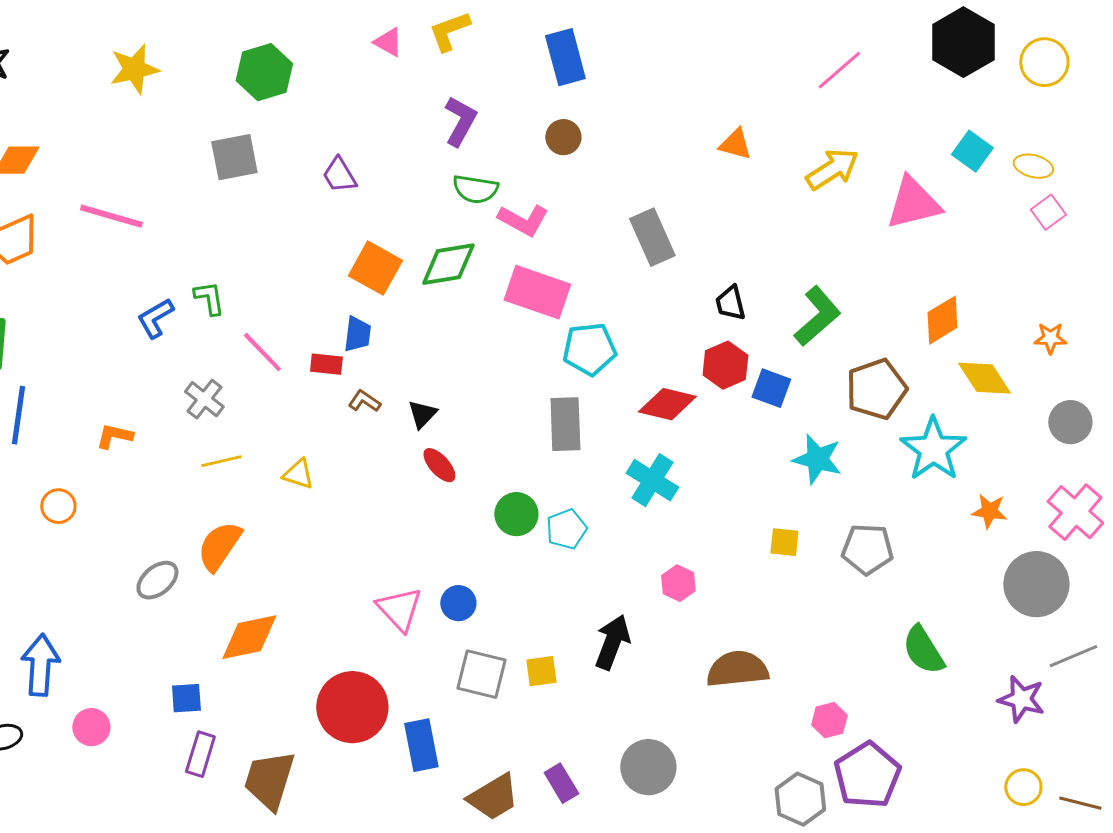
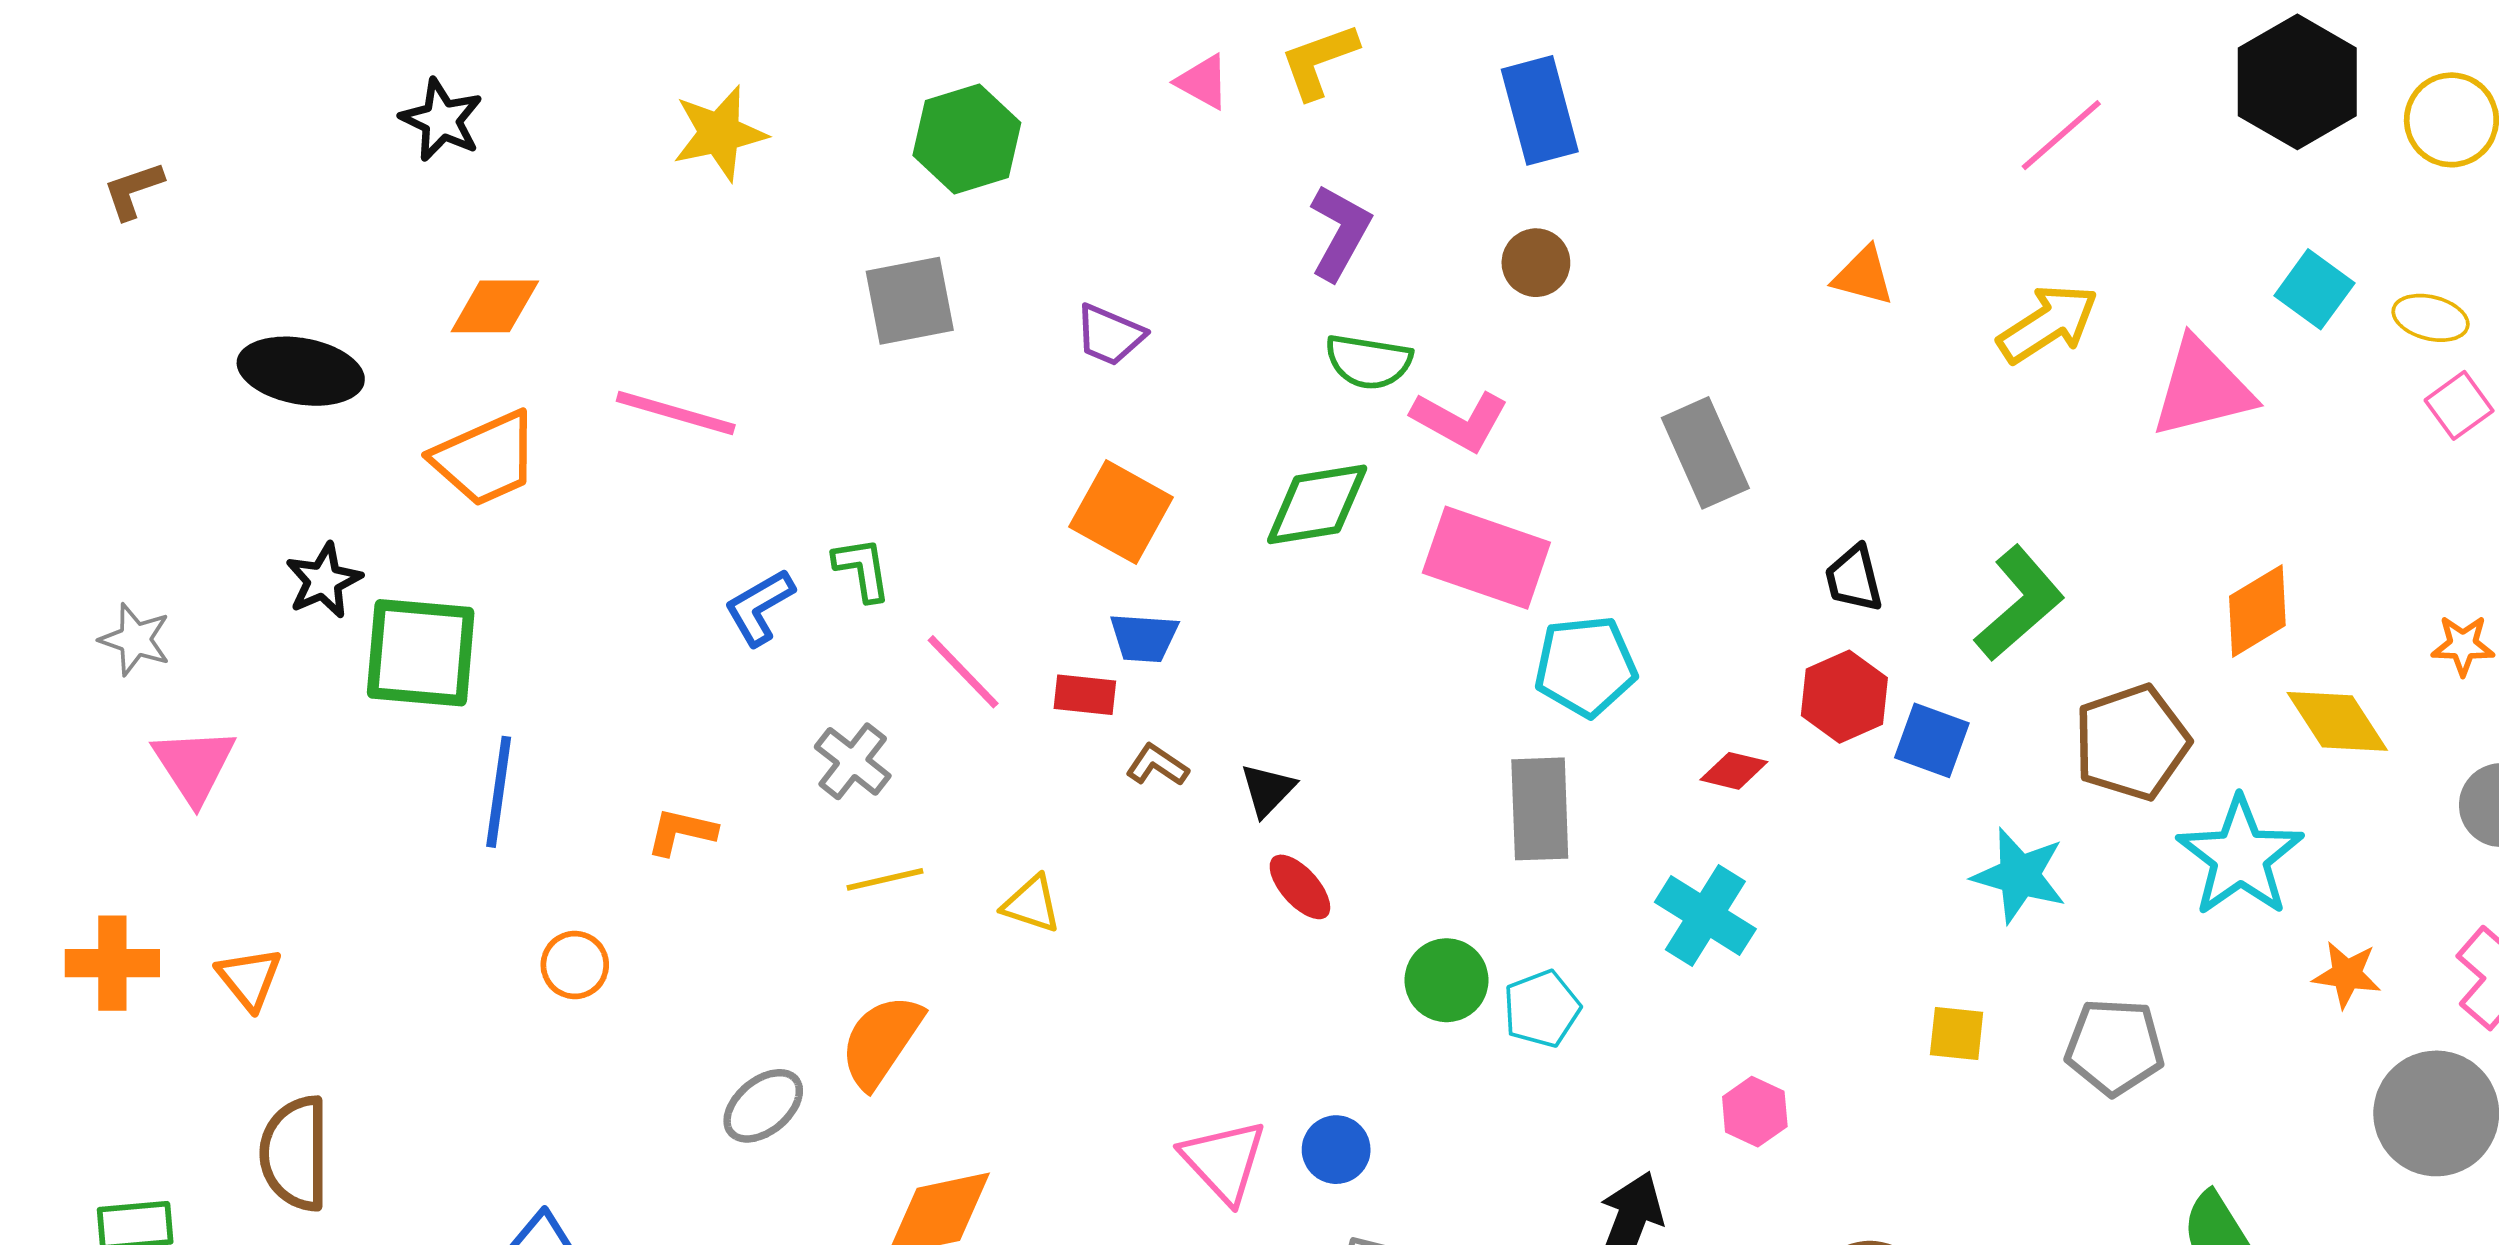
purple trapezoid: (339, 175) -> (1110, 335), turned -36
orange square: (375, 268) -> (1121, 512), moved
blue trapezoid: (357, 334) -> (1144, 638), turned 87
red diamond: (667, 404) -> (1734, 771), size x0.6

